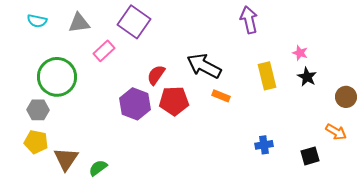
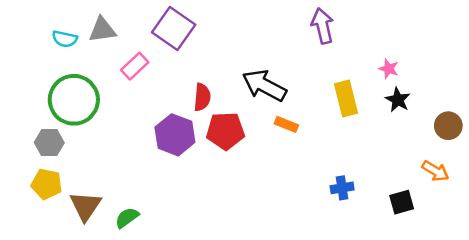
cyan semicircle: (37, 21) -> (65, 39), moved
red semicircle: (156, 75) -> (202, 97), turned 150

